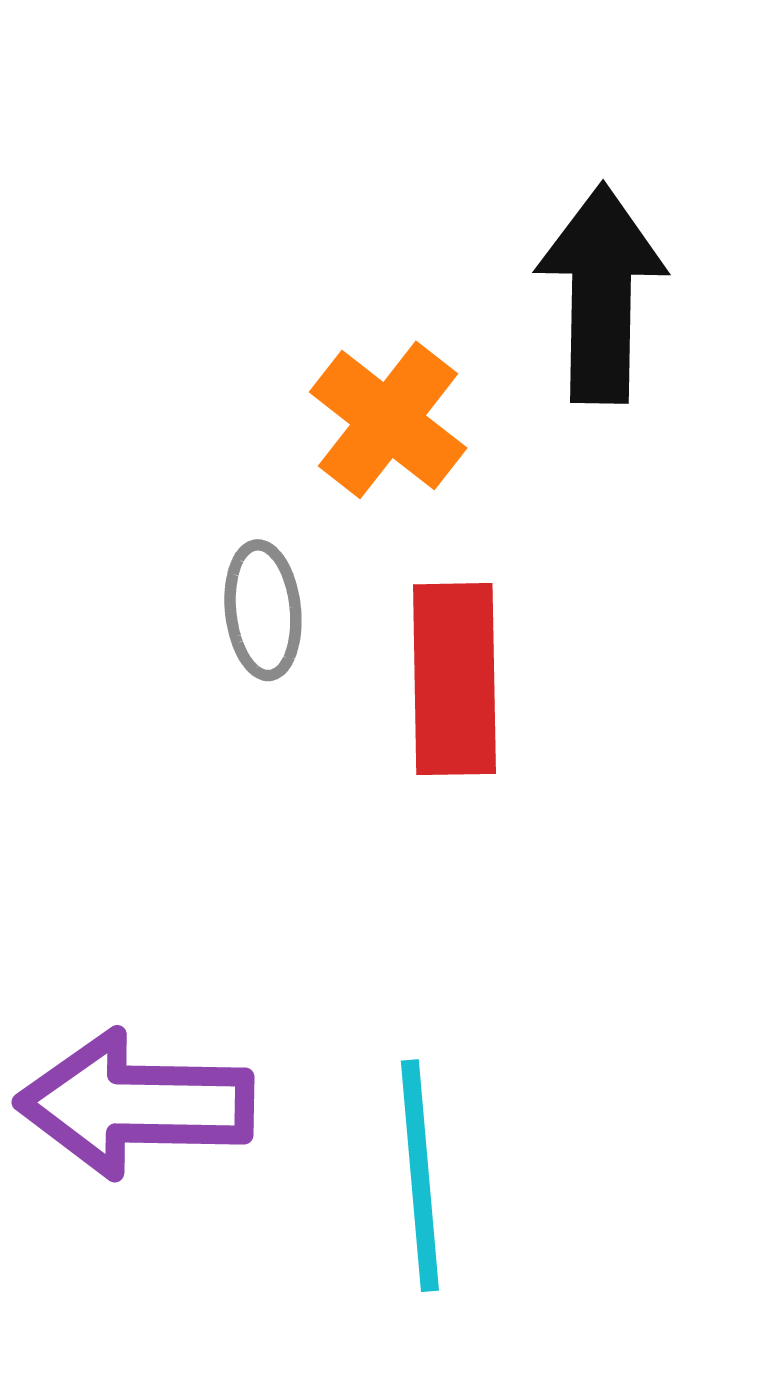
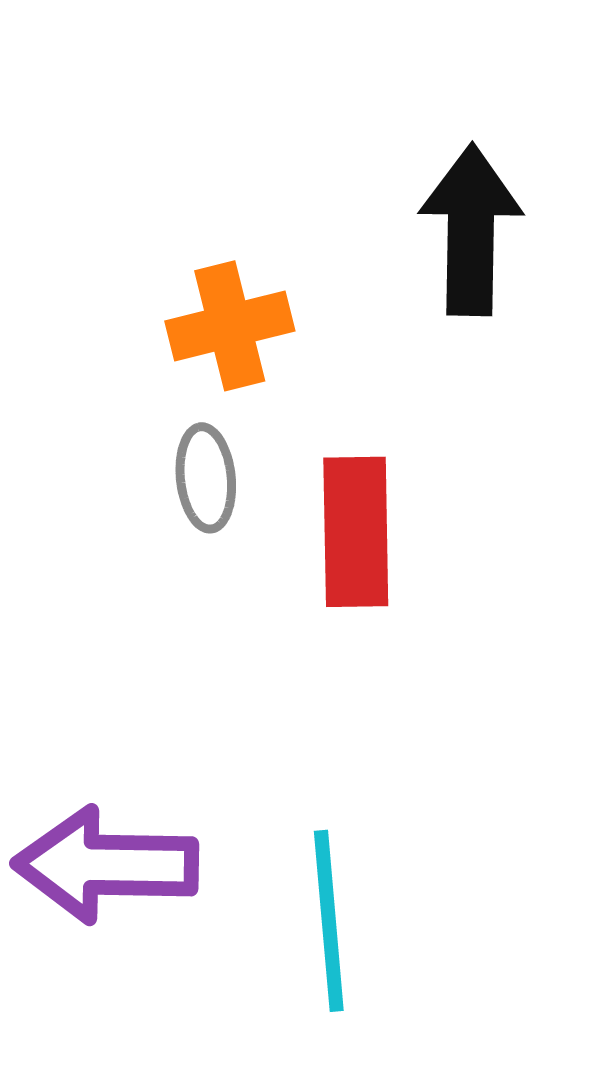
orange cross: (388, 420) -> (230, 326), moved, turned 38

